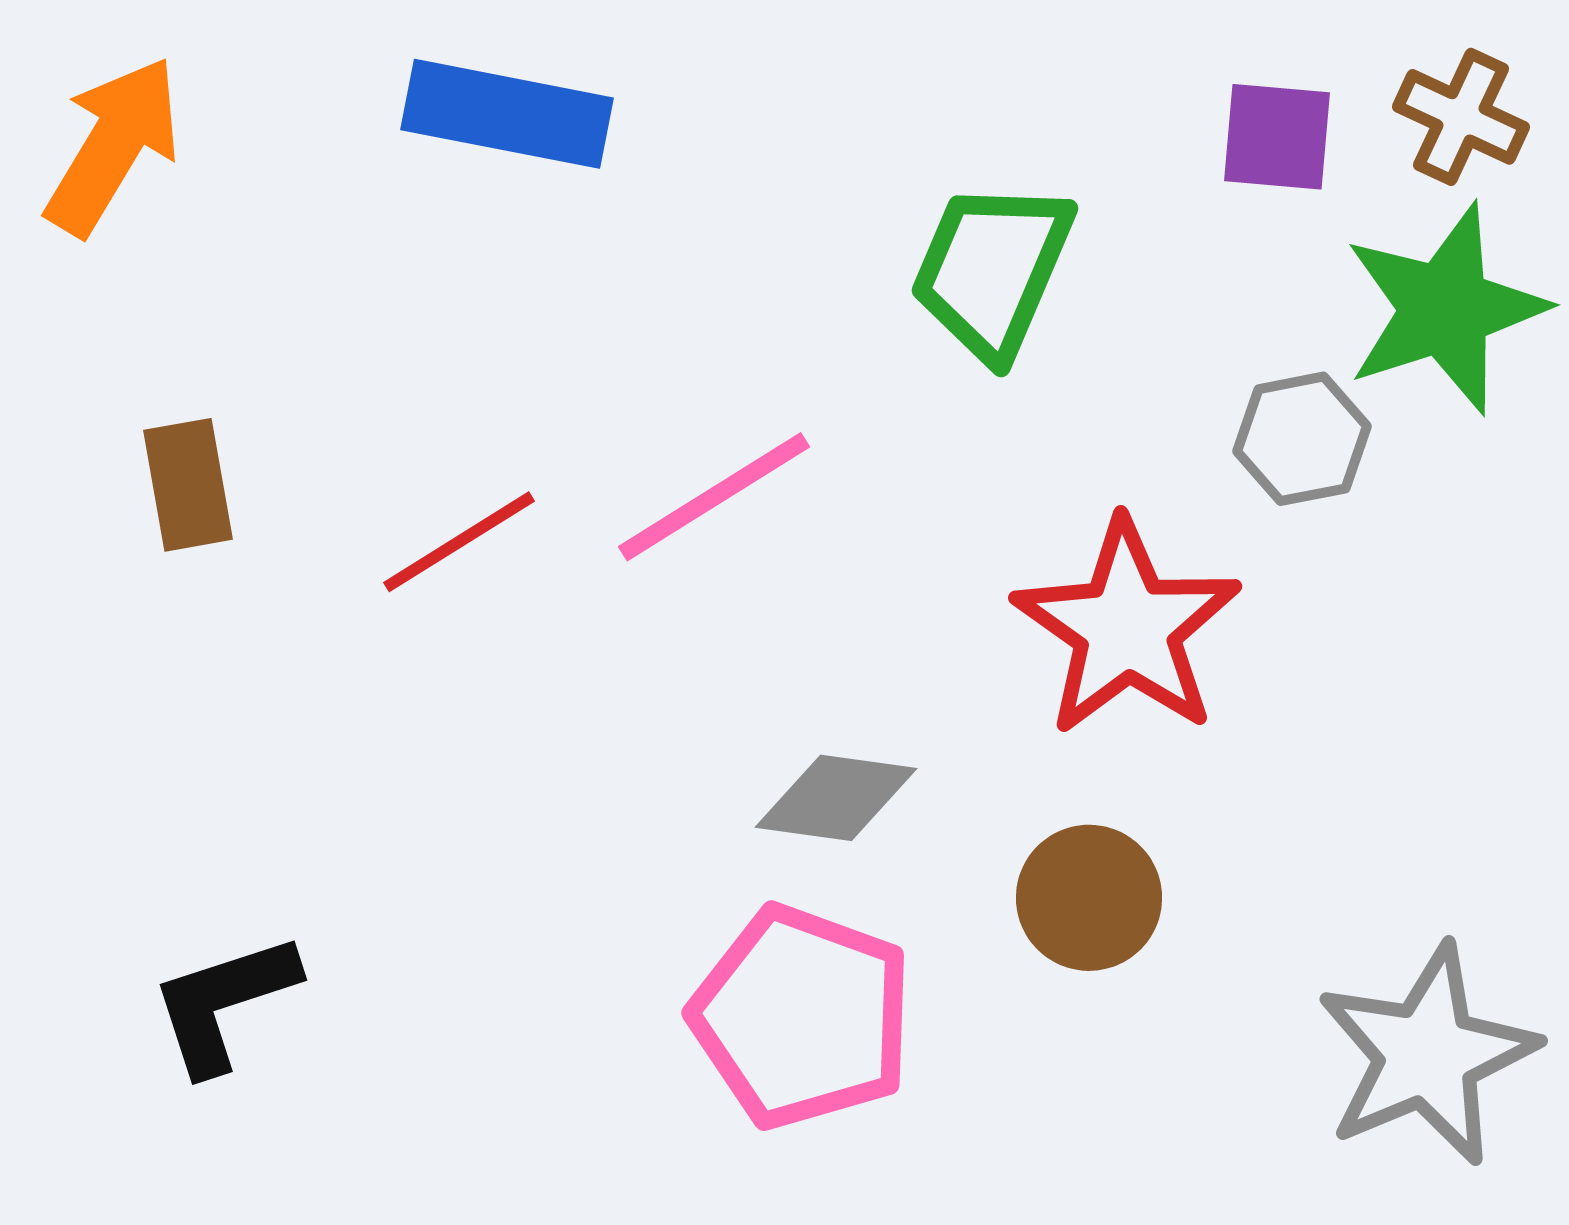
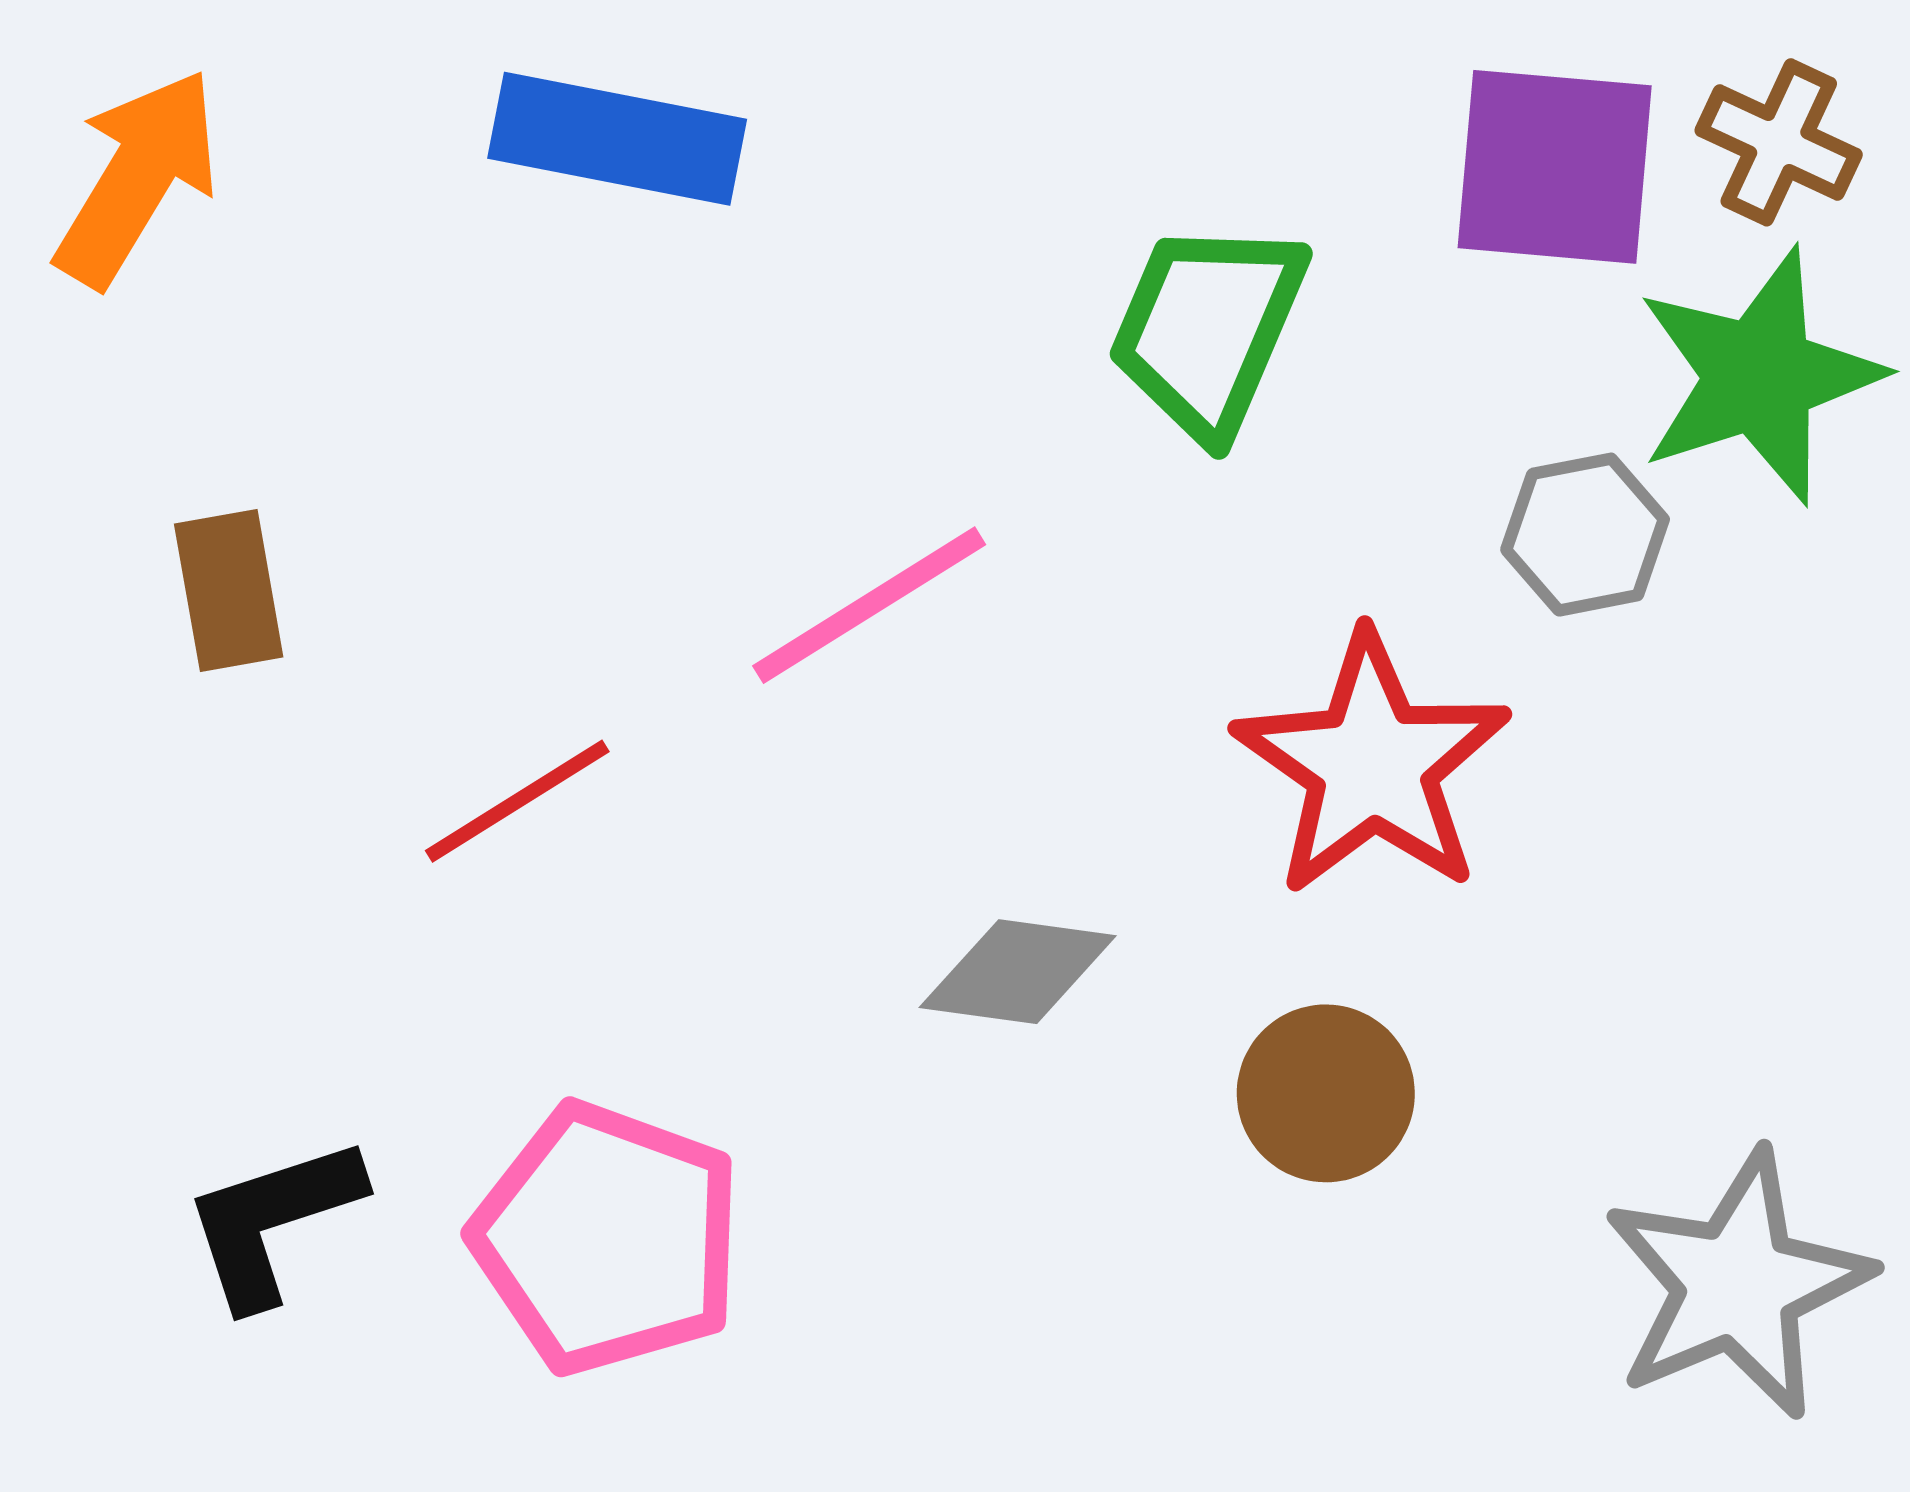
purple square: (1277, 137) -> (1555, 167), size x1.5
red line: (459, 542) -> (517, 801), moved
pink pentagon: (802, 1017) -> (607, 1238), moved

